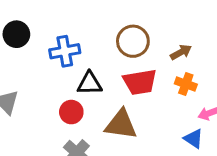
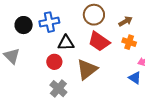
black circle: (16, 34) -> (24, 25), moved
red trapezoid: (140, 82) -> (99, 41), turned 45
brown triangle: (121, 124) -> (87, 69), turned -45

